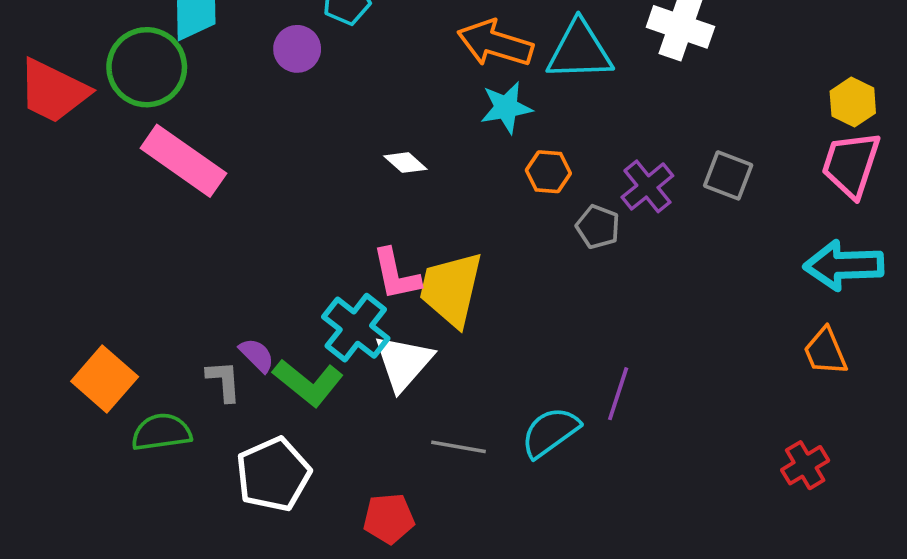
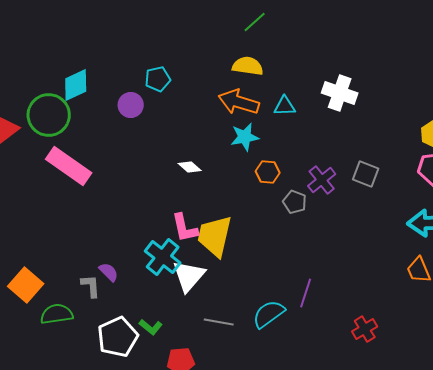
cyan triangle: (580, 51) -> (285, 106), size x0.6
green L-shape: (308, 383) -> (151, 327), moved, size x0.6
red cross: (805, 465) -> (365, 329), moved

